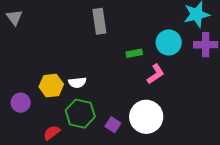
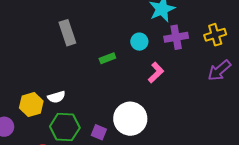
cyan circle: (169, 42) -> (139, 42), size x0.7
pink L-shape: (156, 74) -> (156, 73), moved

